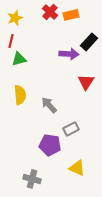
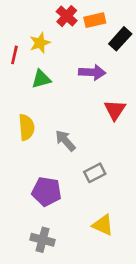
yellow star: (15, 18) -> (40, 43), moved
black rectangle: (89, 42) -> (120, 39), moved
green triangle: (19, 59) -> (41, 79), moved
purple pentagon: (50, 145) -> (47, 192), moved

